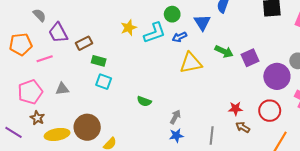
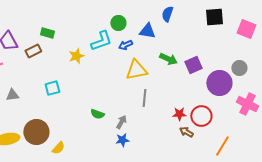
blue triangle: (202, 22) -> (147, 31), turned -48
yellow star: (129, 28) -> (76, 56), moved
green rectangle: (99, 61) -> (47, 33), moved
cyan square: (104, 82) -> (52, 88), turned -35
green semicircle: (144, 101) -> (97, 114), moved
red circle: (270, 111) -> (201, 116), moved
gray line: (212, 136) -> (144, 98), moved

